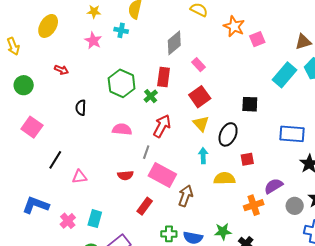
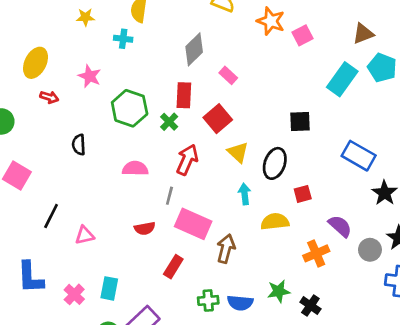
yellow ellipse: (48, 26) -> (36, 63), moved
pink star: (93, 41) -> (90, 76), moved
red square: (200, 97) -> (218, 119), moved
blue rectangle: (292, 134) -> (359, 156), turned 30
purple semicircle: (273, 186) -> (340, 226), turned 78
blue L-shape: (36, 205) -> (30, 277), turned -108

